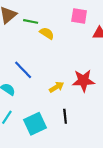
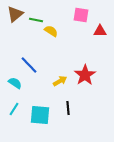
red star: (83, 81) -> (85, 75), turned -30
cyan square: (35, 124) -> (40, 115), turned 30

